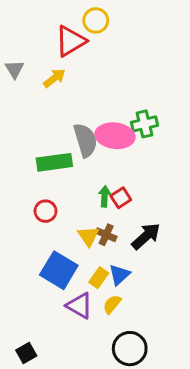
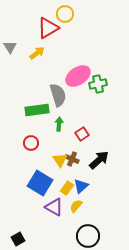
pink ellipse: (115, 136) -> (78, 76), moved, turned -40
green arrow: (105, 196) -> (59, 124), moved

